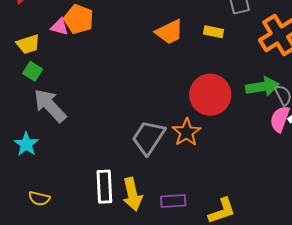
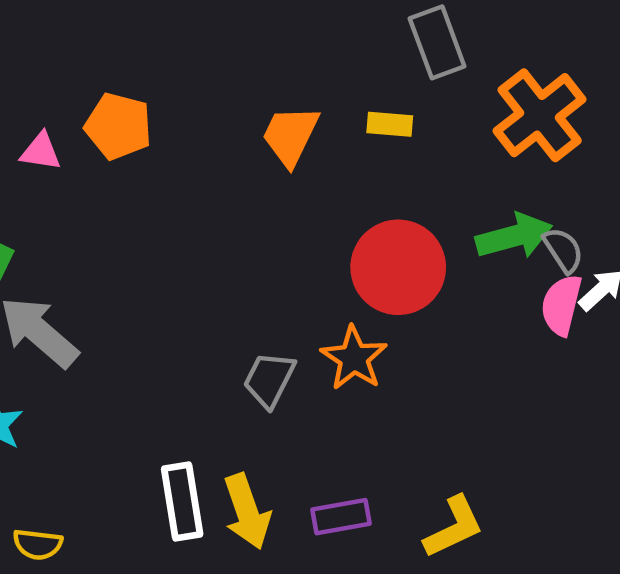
orange pentagon: (79, 19) -> (118, 126), moved
orange trapezoid: (169, 32) -> (290, 136), turned 148
gray trapezoid: (148, 138) -> (269, 379), size x0.7

